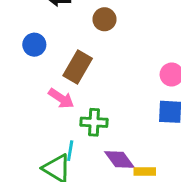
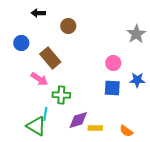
brown rectangle: (78, 67) -> (50, 58), turned -70
purple diamond: (119, 160) -> (78, 120), turned -70

